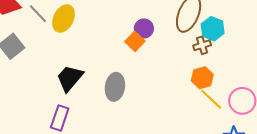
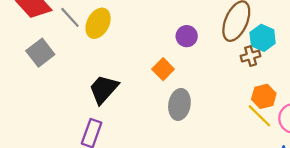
orange square: (135, 41) -> (163, 69), moved
orange hexagon: (202, 78) -> (264, 96), moved
gray ellipse: (115, 87) -> (179, 104), moved

